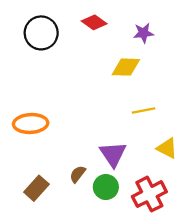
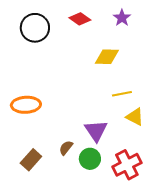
purple star: (143, 33) -> (122, 18), moved, turned -30
yellow triangle: (167, 148) -> (135, 117), moved

